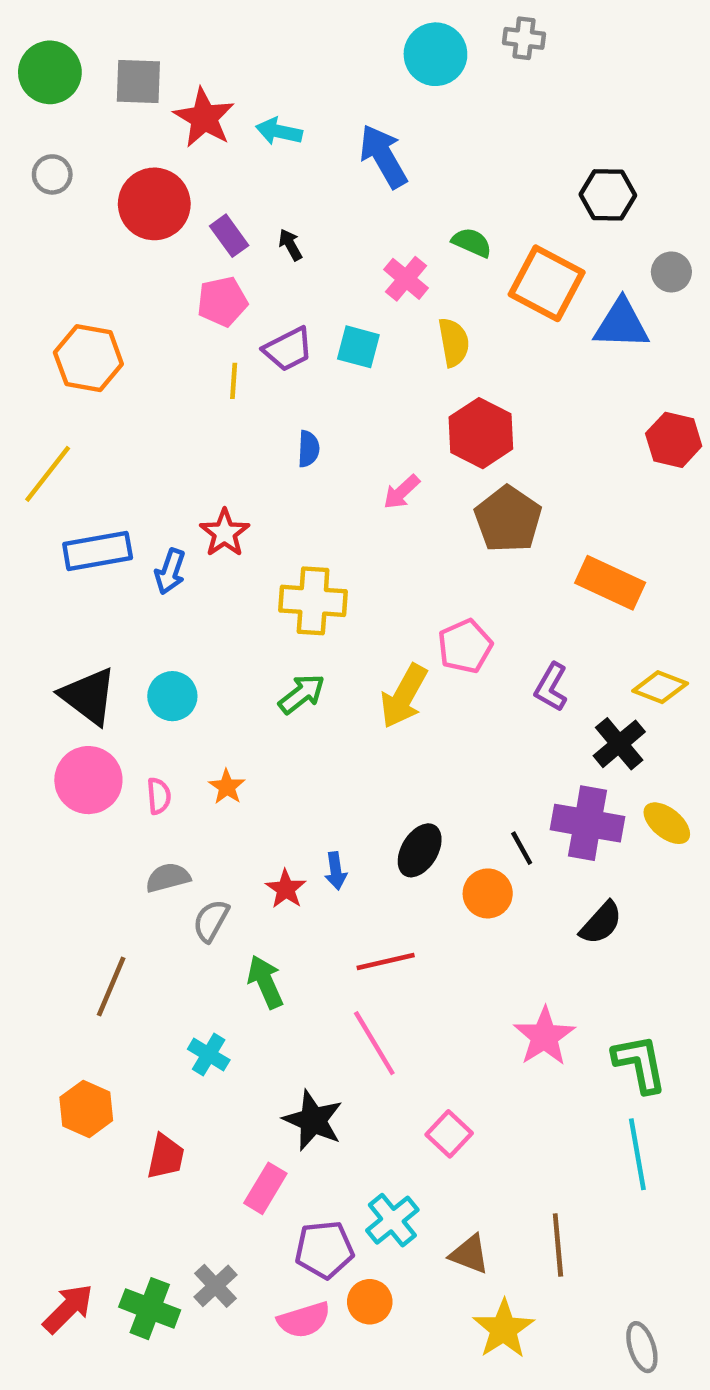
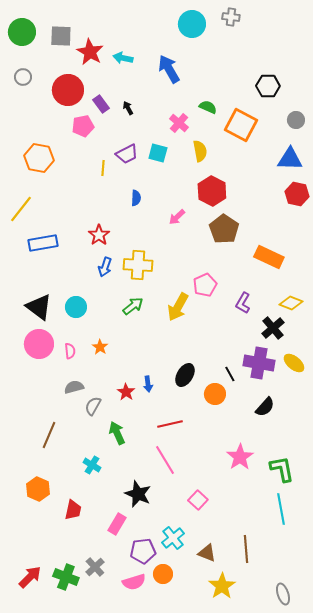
pink pentagon: (222, 301) -> (83, 126), moved
blue triangle: (621, 324) -> (290, 159), moved
blue arrow: (170, 571) -> (105, 267), moved

